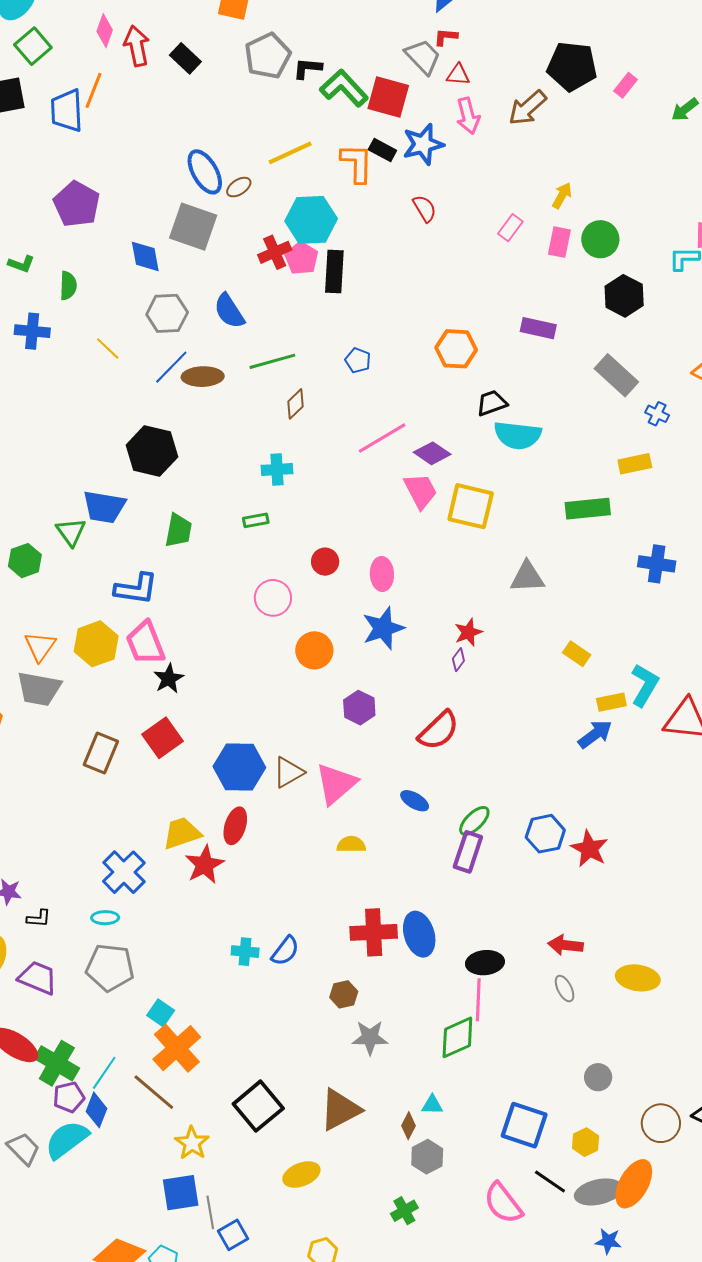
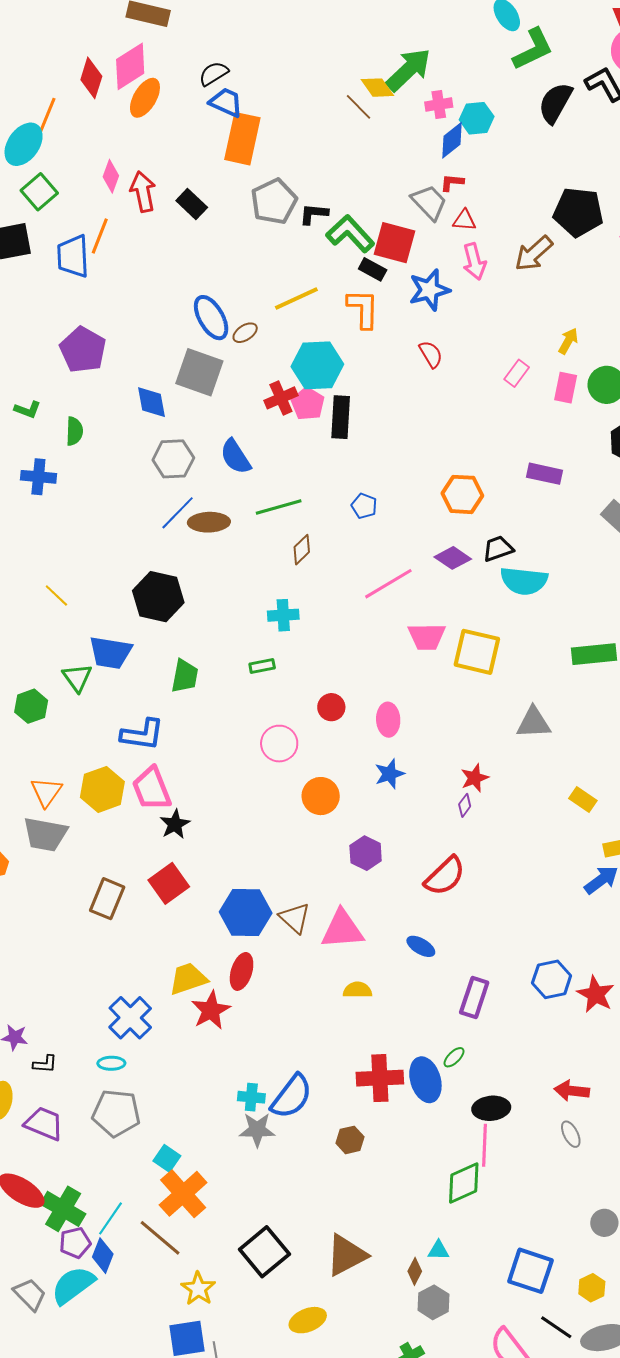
black rectangle: (382, 150) -> (373, 269), moved
yellow line: (108, 348) -> (56, 595), moved
purple diamond: (432, 453) -> (453, 558), moved
pink trapezoid: (420, 491) -> (427, 637), turned 117
blue star: (383, 628) -> (390, 774), size x0.7
brown triangle: (288, 772) -> (295, 918), turned -48
pink triangle: (336, 784) -> (342, 929), turned 36
green ellipse: (474, 821) -> (454, 1057), moved, size x0.7
blue semicircle: (285, 951) -> (291, 1096), size x1.5
gray star: (370, 1038) -> (257, 1130), moved

